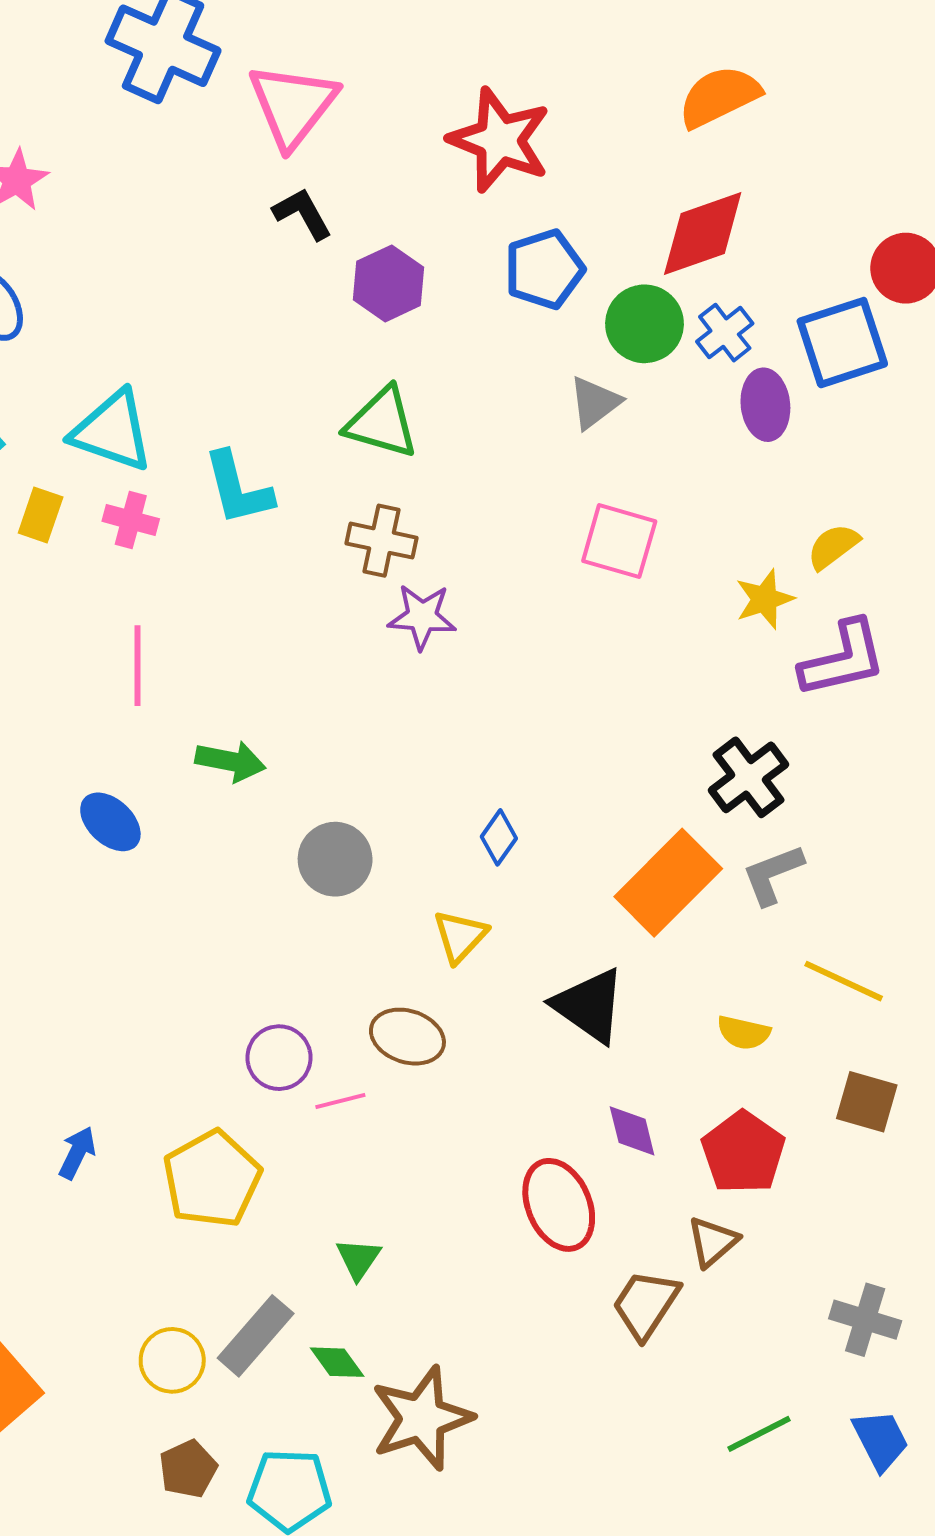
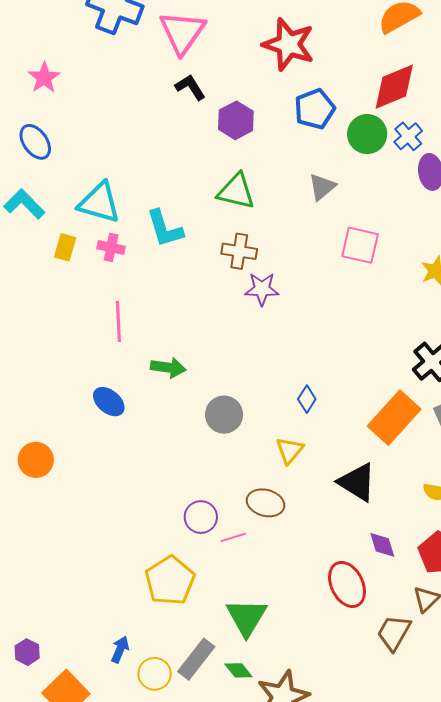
gray triangle: (595, 403) -> (322, 187), moved
blue arrow: (77, 1153) -> (120, 649), moved
green triangle: (358, 1259) -> (247, 617), size x1.8

